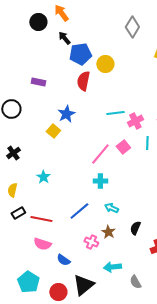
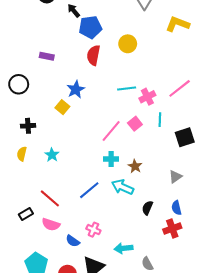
yellow circle: (105, 64) -> (128, 44), moved
black cross: (13, 153) -> (28, 126), moved, turned 32
yellow semicircle: (12, 190) -> (22, 154), moved
cyan arrow: (111, 208) -> (122, 187), size x1.5
black rectangle: (18, 213) -> (26, 214), moved
red line: (41, 219) -> (50, 198), turned 30
brown star: (108, 232) -> (135, 166), moved
pink cross: (91, 242) -> (93, 230), moved

